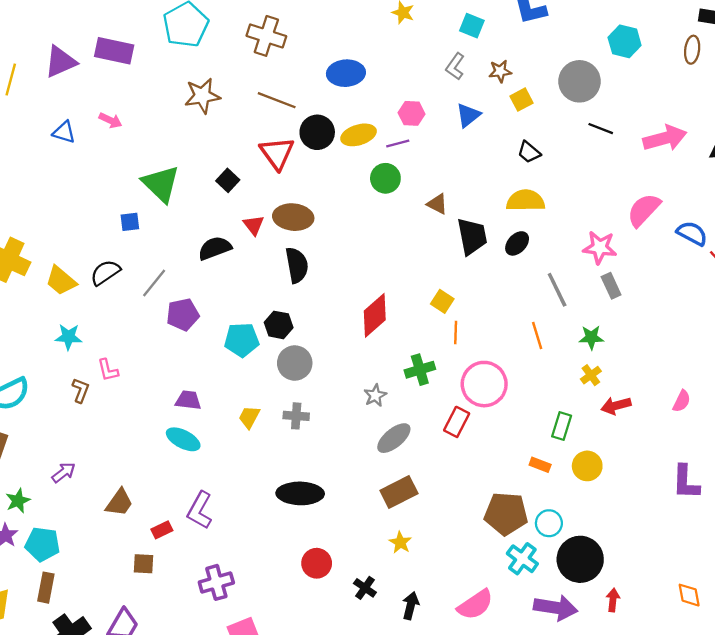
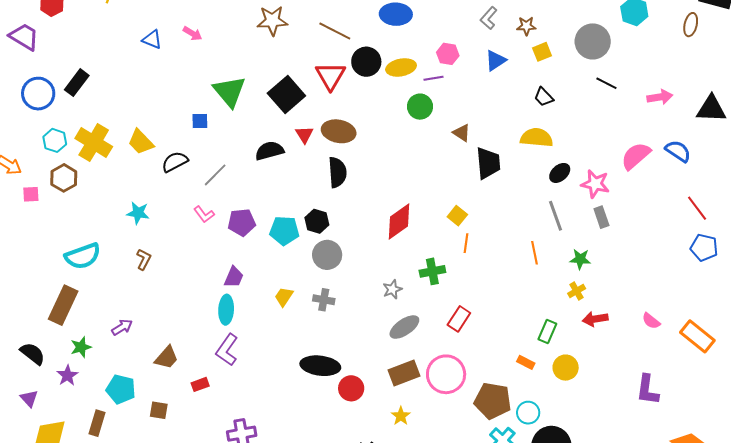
pink arrow: (665, 138) -> (660, 97), size x0.7
black square: (228, 180) -> (286, 95), size x1.8
blue semicircle: (692, 233) -> (678, 151), moved
black ellipse: (517, 243) -> (560, 173), moved
yellow trapezoid: (61, 281) -> (141, 142), moved
purple pentagon: (183, 315) -> (242, 222), moved
pink L-shape: (108, 370) -> (204, 214), moved, turned -30
pink circle: (484, 384) -> (446, 374), moved
purple trapezoid: (188, 400) -> (234, 277), turned 100
pink semicircle: (682, 401) -> (651, 321), turned 96
cyan ellipse: (183, 439) -> (226, 310), turned 60
purple L-shape: (200, 510) -> (227, 350), moved
cyan pentagon: (42, 544) -> (121, 389), moved
red circle: (317, 563) -> (351, 388), moved
brown square: (144, 564) -> (159, 410), moved

